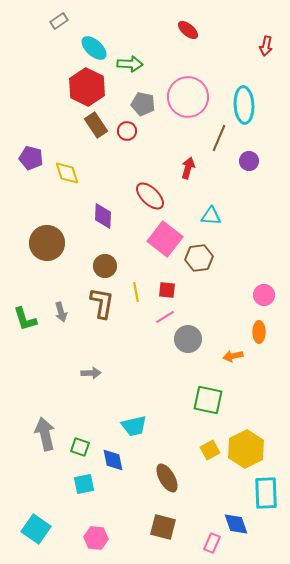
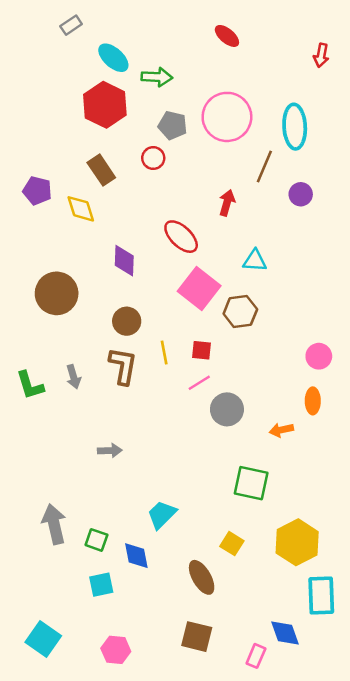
brown rectangle: (96, 125) -> (101, 170), moved
cyan trapezoid: (134, 426) -> (162, 515), turned 148
yellow square: (210, 450) -> (232, 544), moved, turned -30

